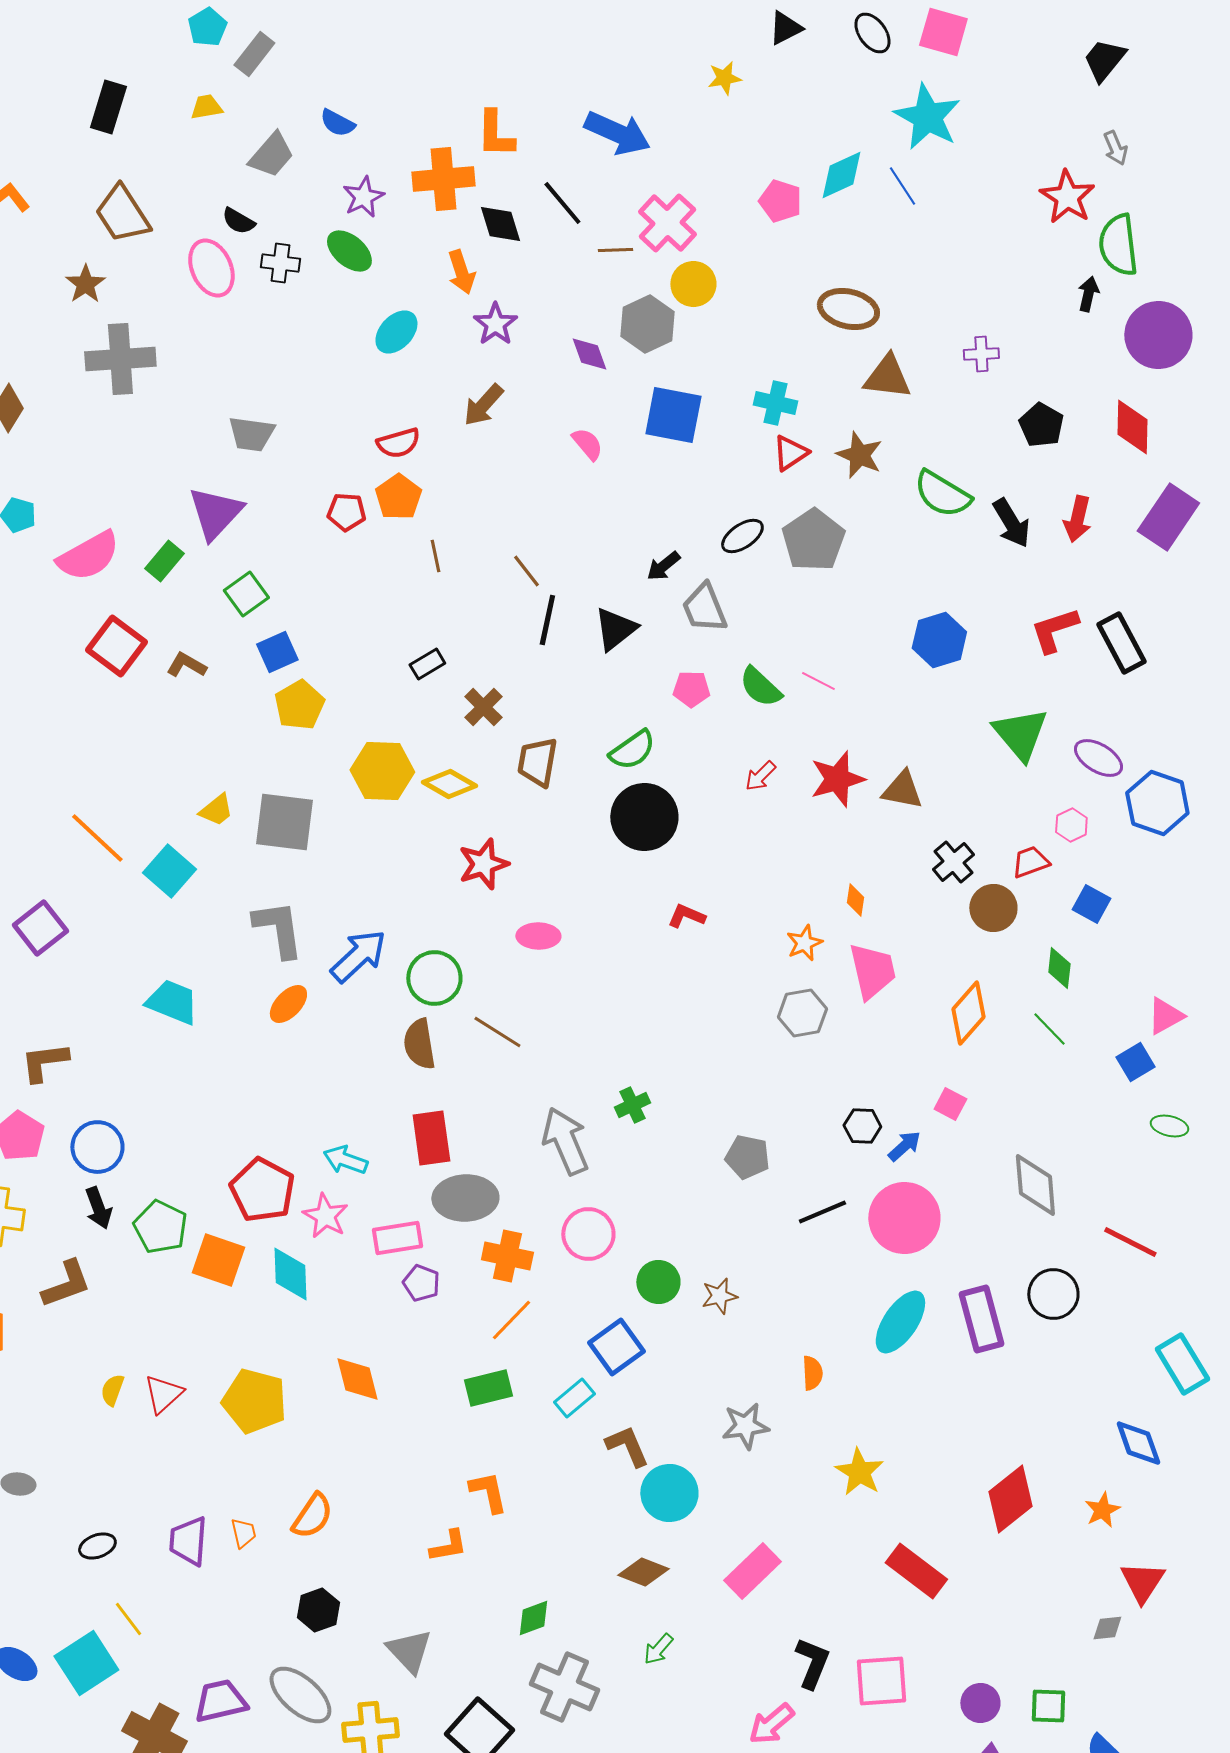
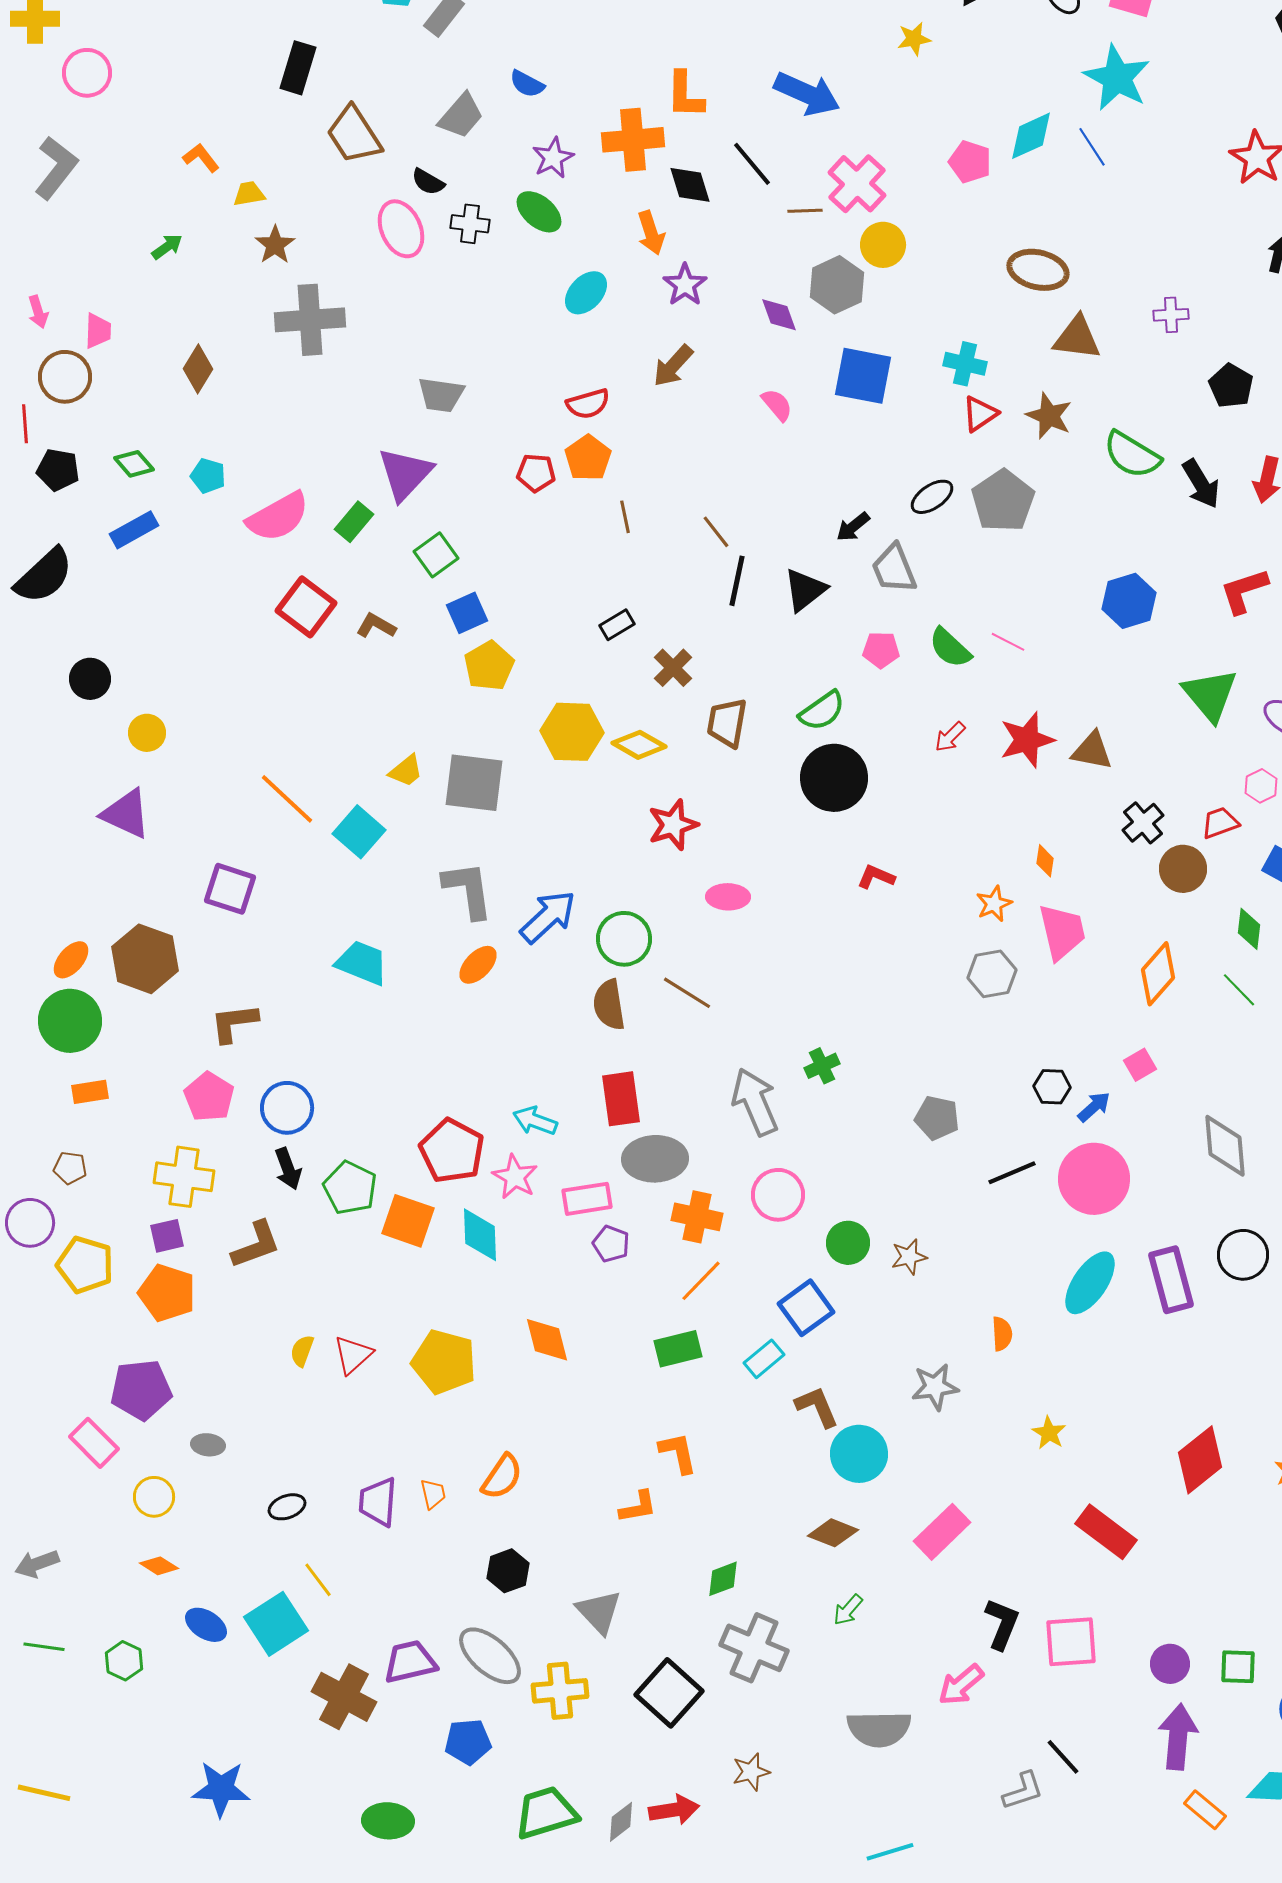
yellow trapezoid: (206, 107) -> (249, 194), moved
brown trapezoid: (122, 214) -> (354, 135), moved
purple square: (40, 928) -> (230, 889), turned -34
pink square: (950, 1104) -> (1140, 1065), turned 32
yellow star: (859, 1472) -> (1049, 1433), size x0.7

